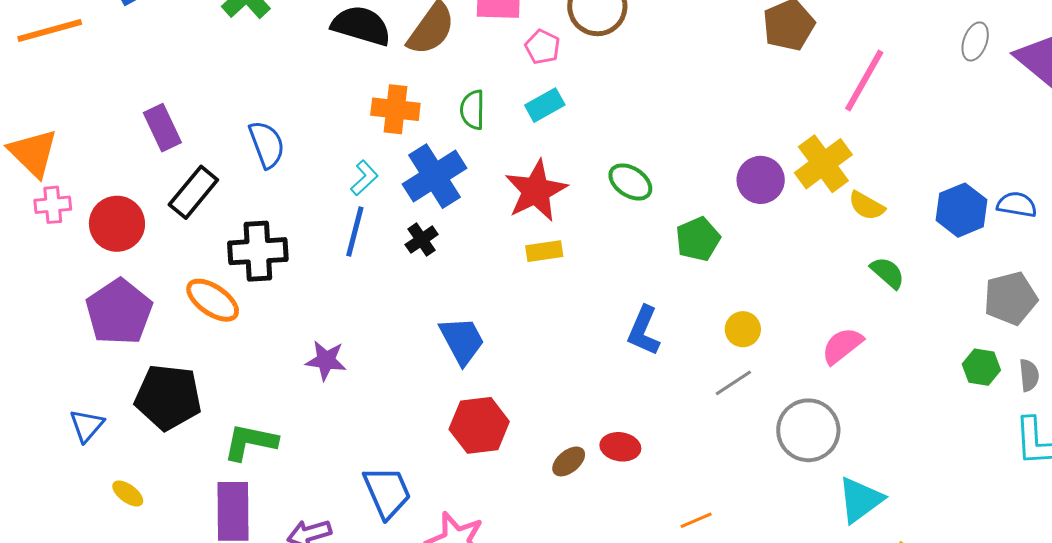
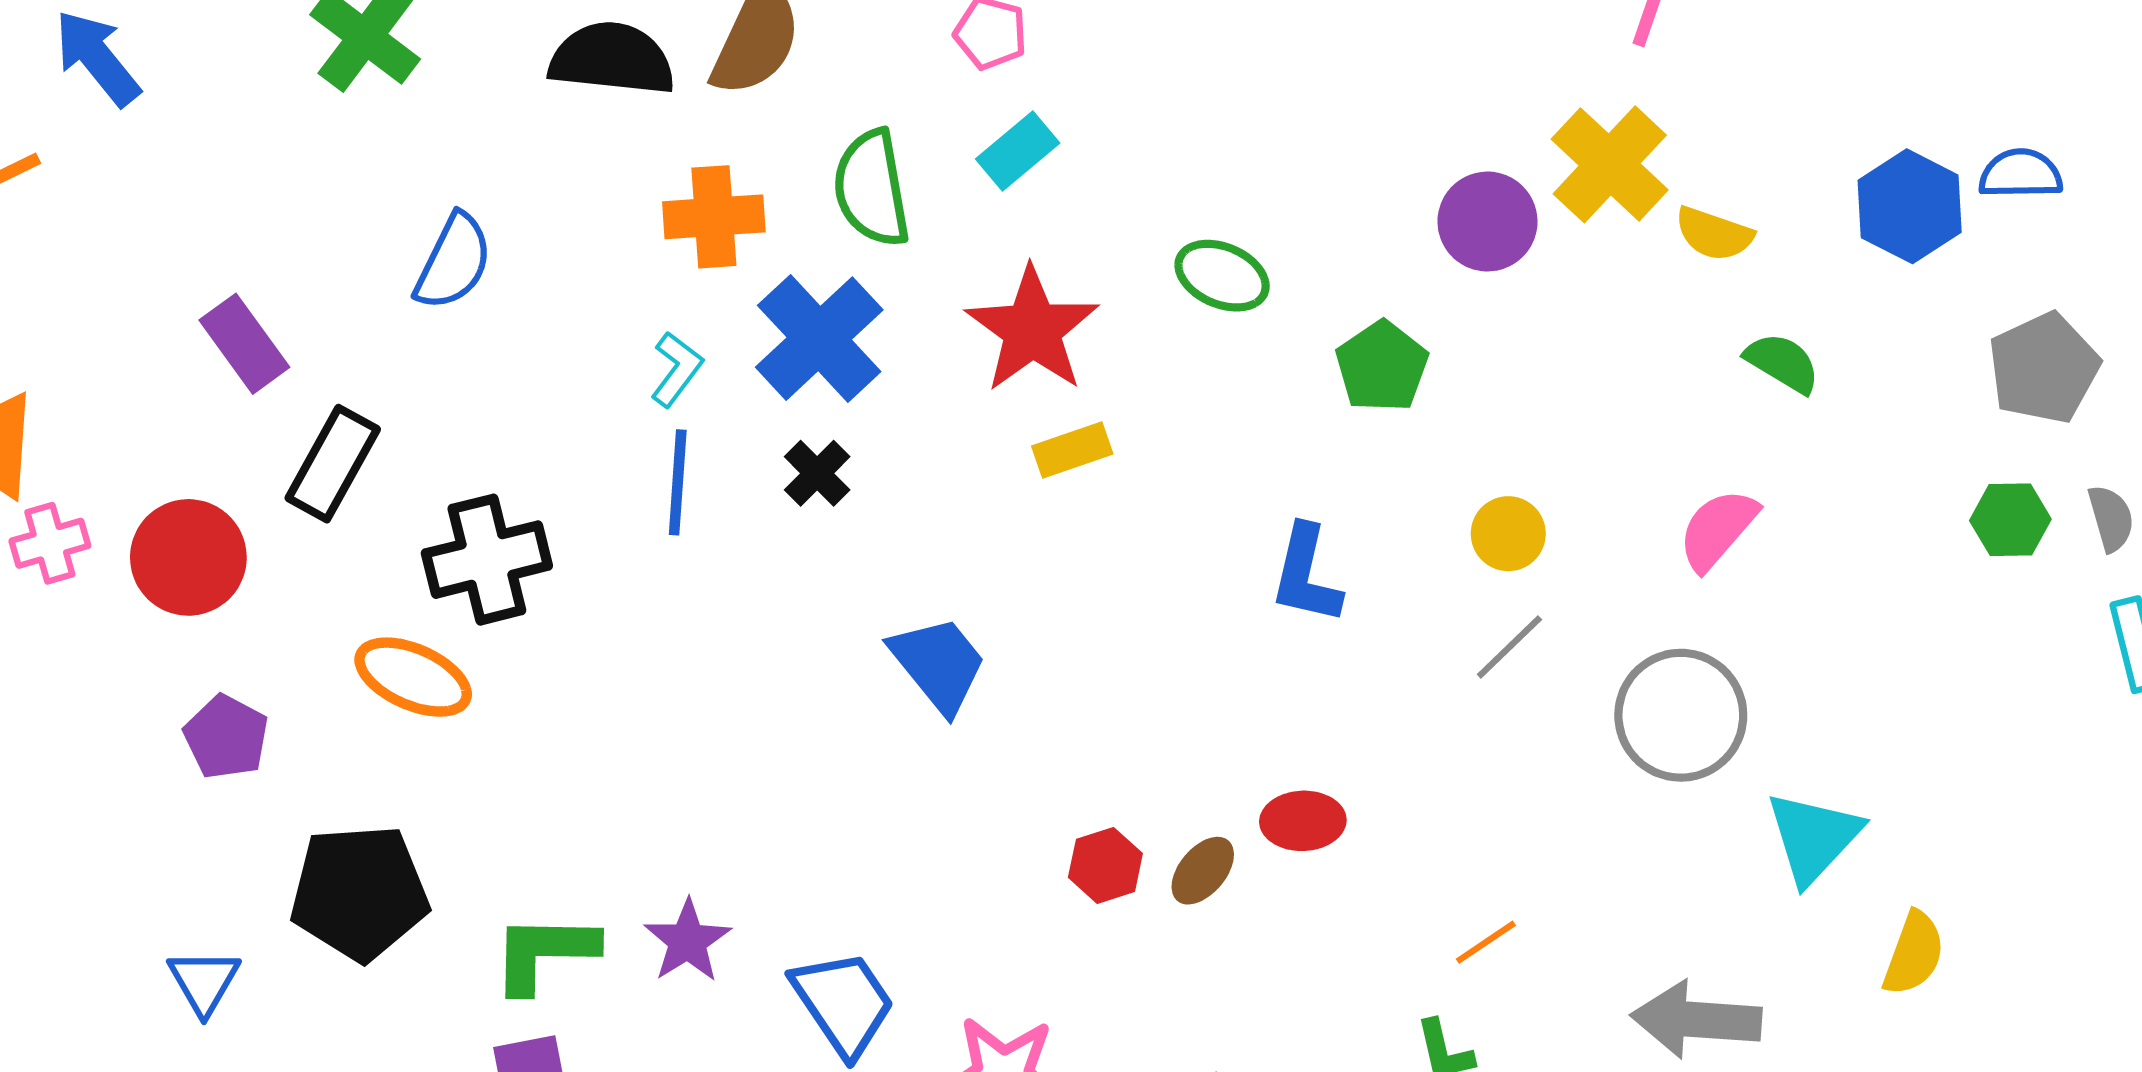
green semicircle: (473, 110) -> (872, 188), size x1.4
blue semicircle: (267, 144) -> (453, 262), moved, turned 57
purple pentagon: (119, 312) -> (226, 737), size x0.6
purple star: (326, 360) -> (688, 941), moved, turned -30
red hexagon: (479, 425) -> (1105, 865), moved, size x0.6

